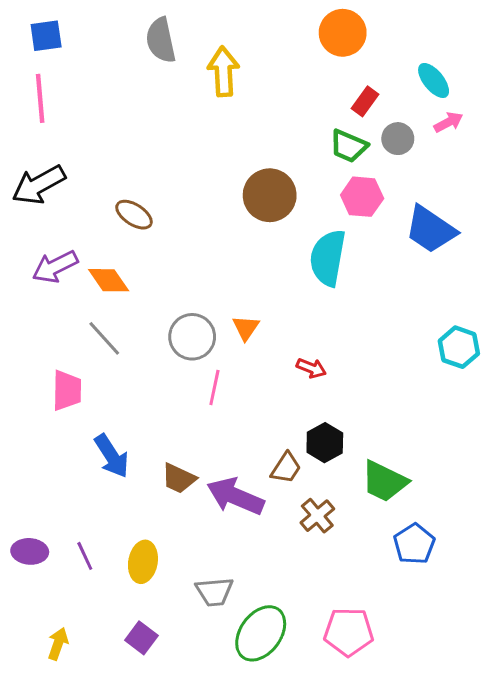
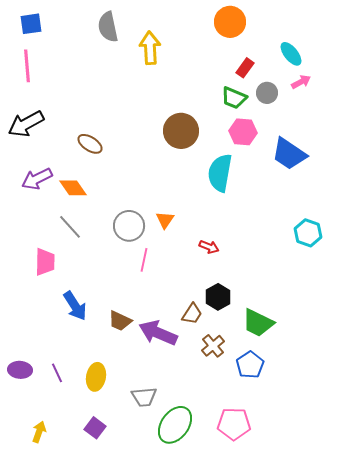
blue pentagon: (414, 544) -> (250, 365), moved

